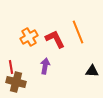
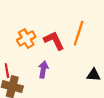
orange line: (78, 32) -> (79, 33), turned 40

